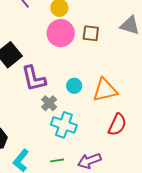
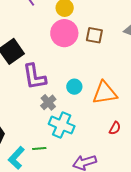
red semicircle: (117, 125) -> (115, 128), size x0.6
green line: (57, 160) -> (39, 149), moved

